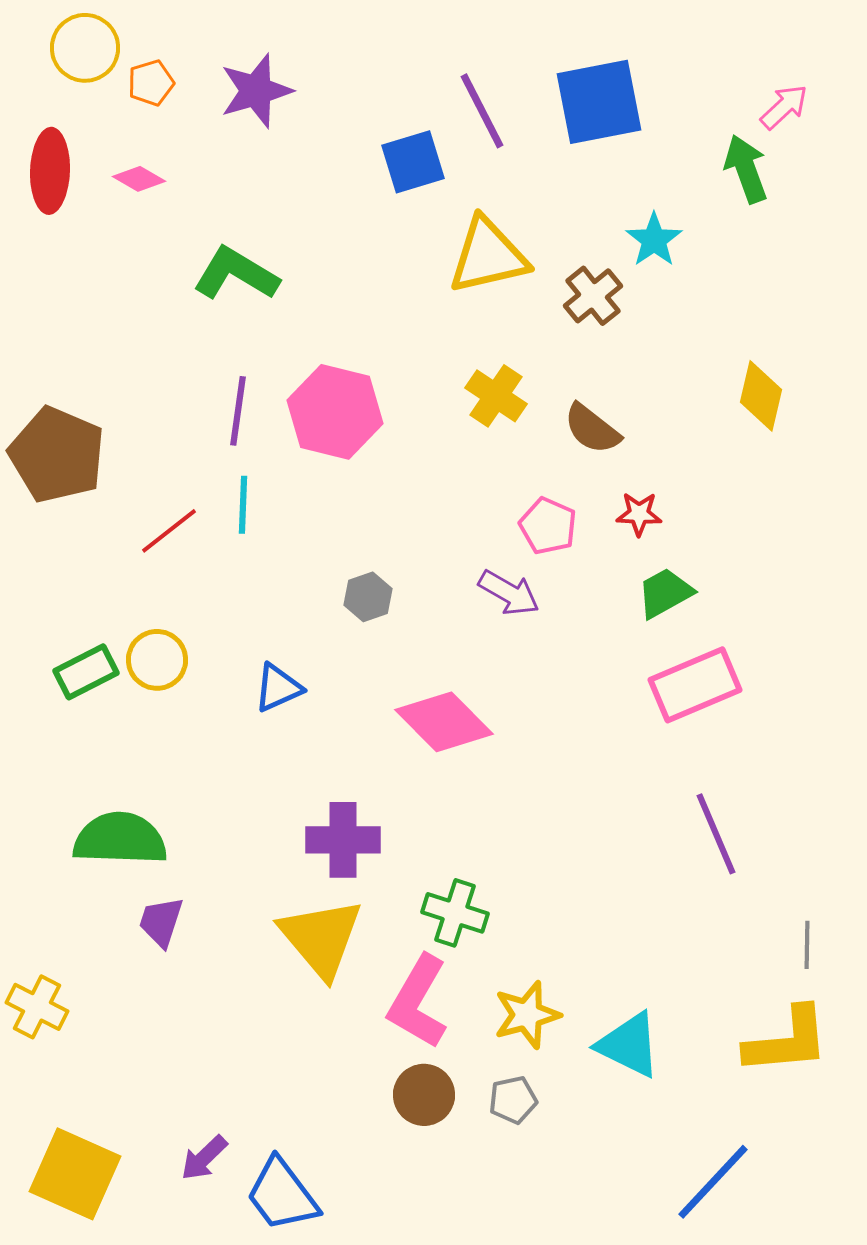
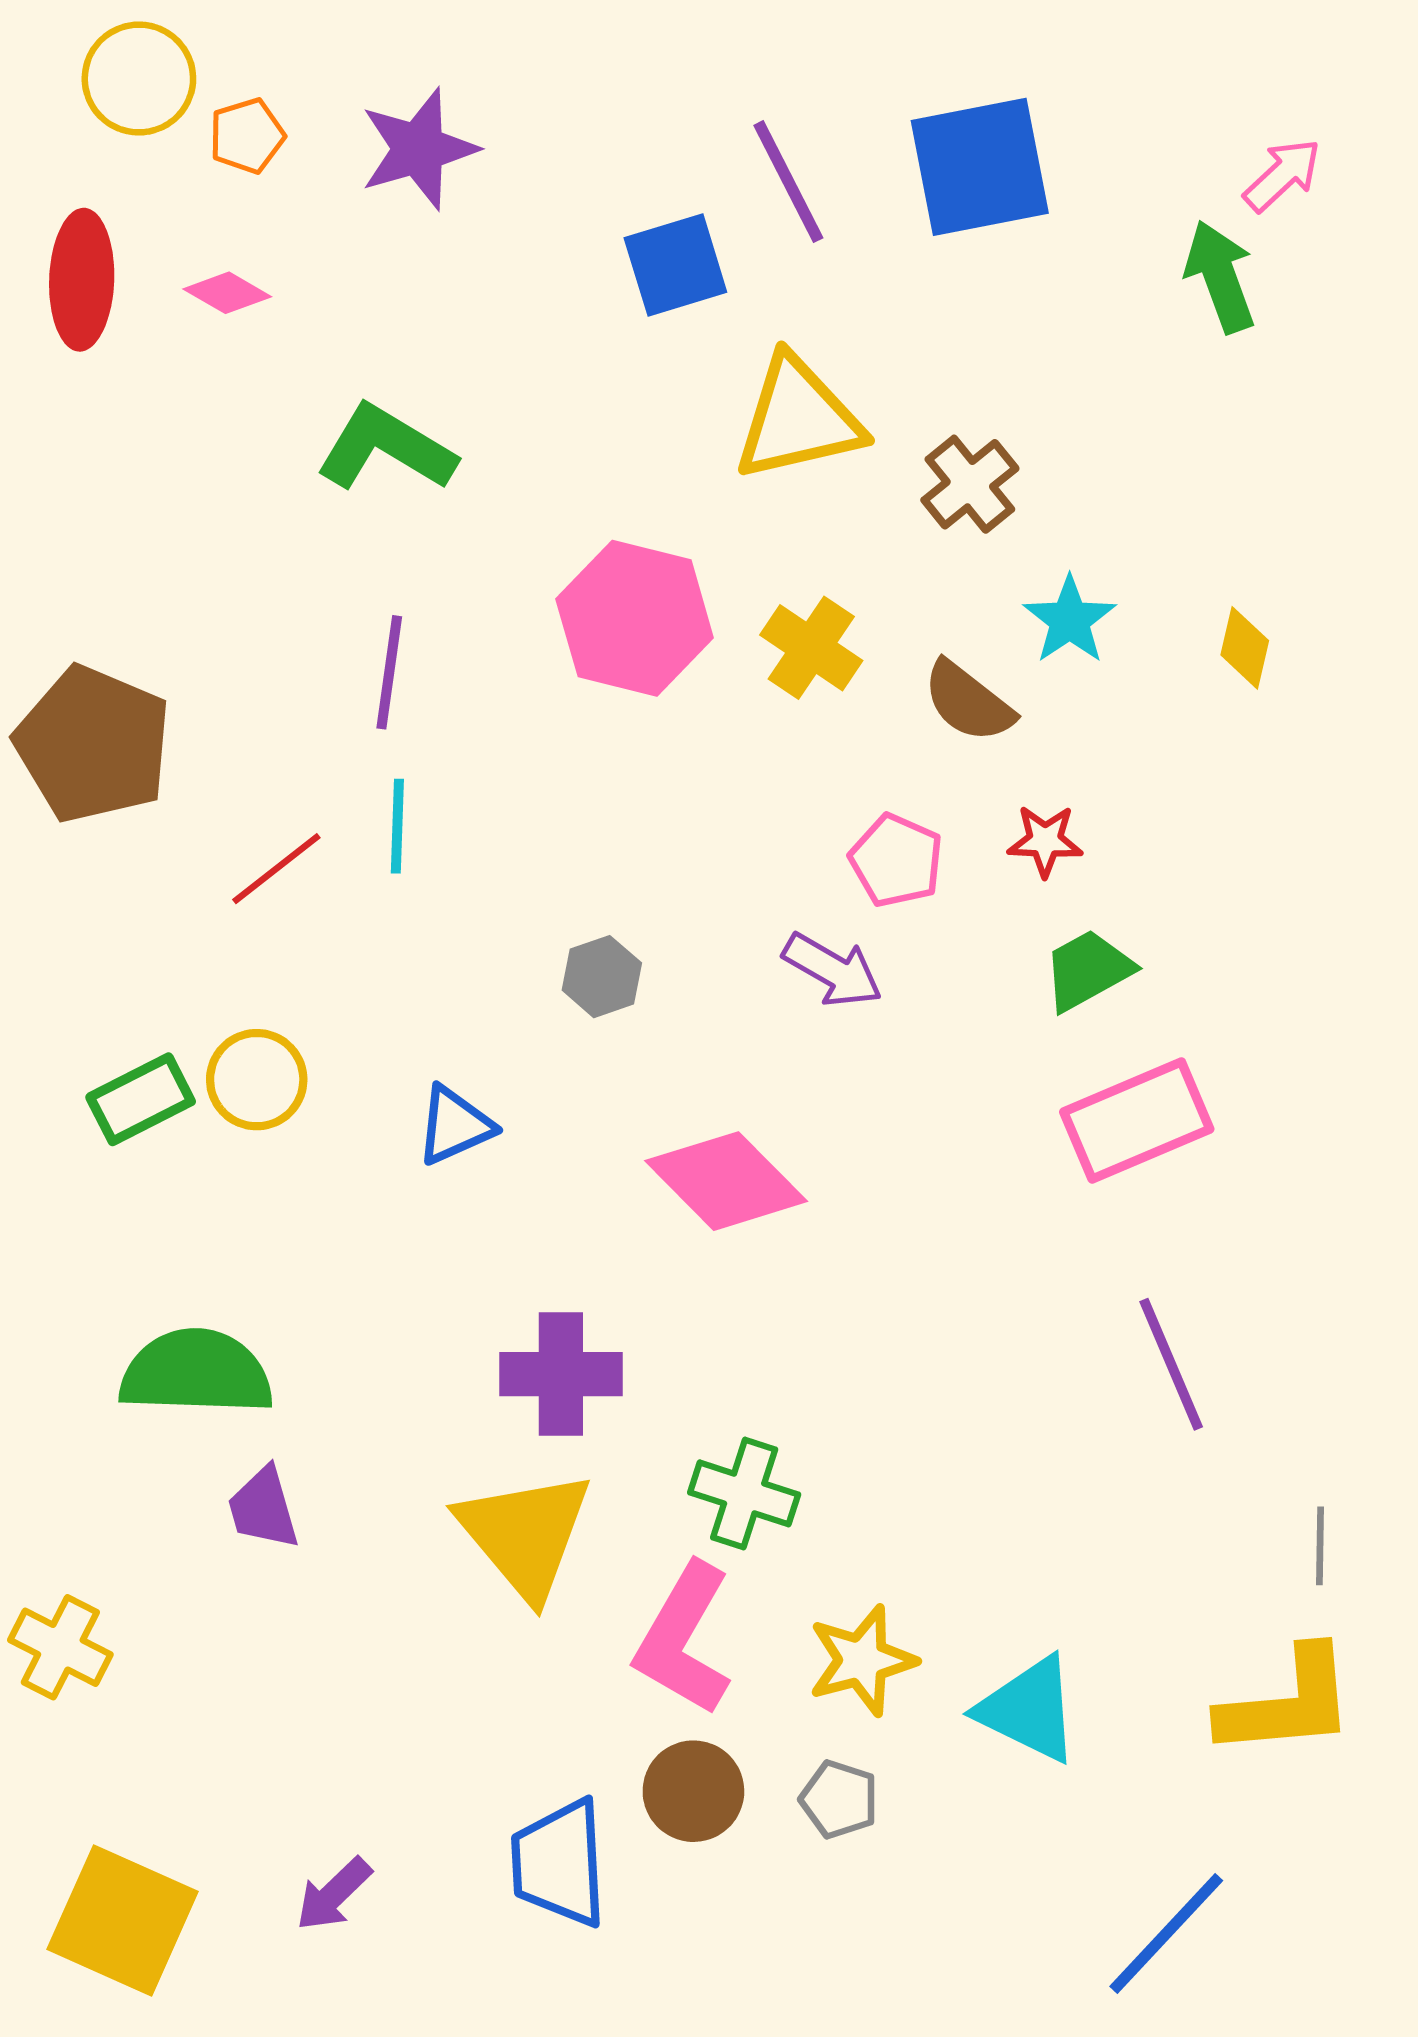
cyan star: (654, 240) -> (1070, 620), moved
yellow diamond: (761, 396) -> (1245, 648), size x0.7
pink hexagon: (335, 412) -> (635, 618), moved
purple trapezoid: (161, 922) -> (263, 1508), turned -34
gray pentagon: (513, 1100) -> (839, 1799), turned 30
blue trapezoid: (282, 1195) -> (559, 1863), moved, turned 34

